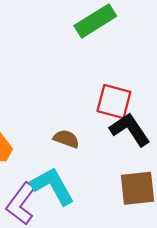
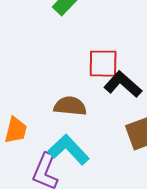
brown semicircle: (66, 139) -> (70, 106), size x1.4

